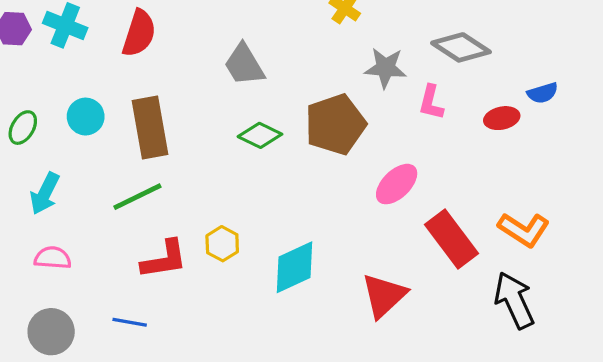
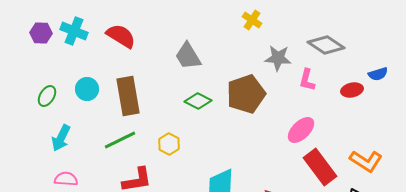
red semicircle: (139, 33) -> (121, 36), turned -76
pink ellipse: (397, 184) -> (301, 130), moved
yellow hexagon: (222, 244) -> (169, 144), moved

